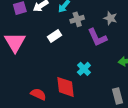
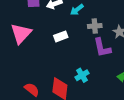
gray cross: (77, 19) -> (95, 26), moved

